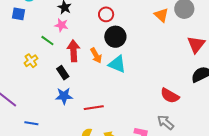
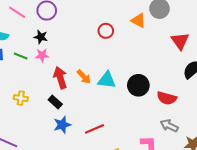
red circle: (106, 14) -> (106, 31), moved
black circle: (115, 37) -> (138, 85), moved
green line: (47, 41) -> (21, 56), moved
yellow cross: (31, 61) -> (21, 98), turned -32

